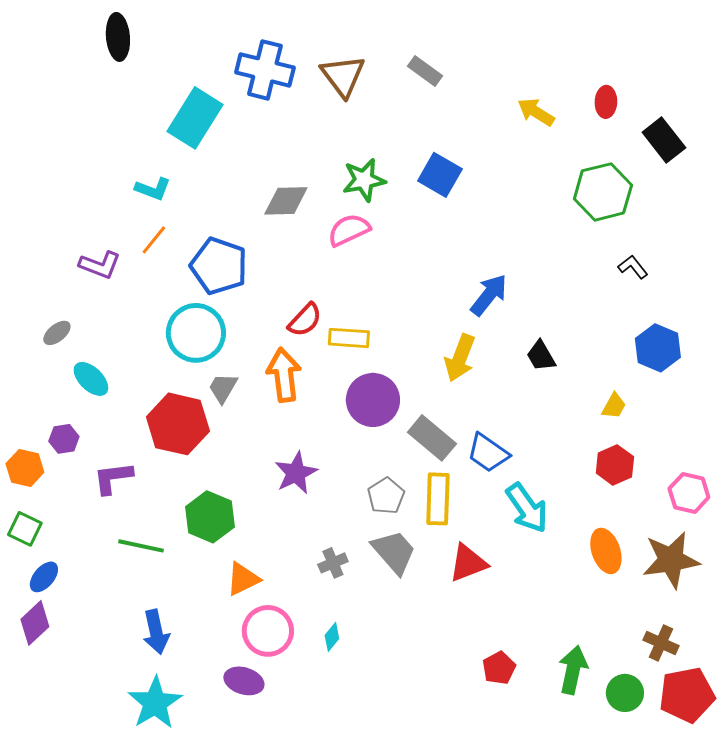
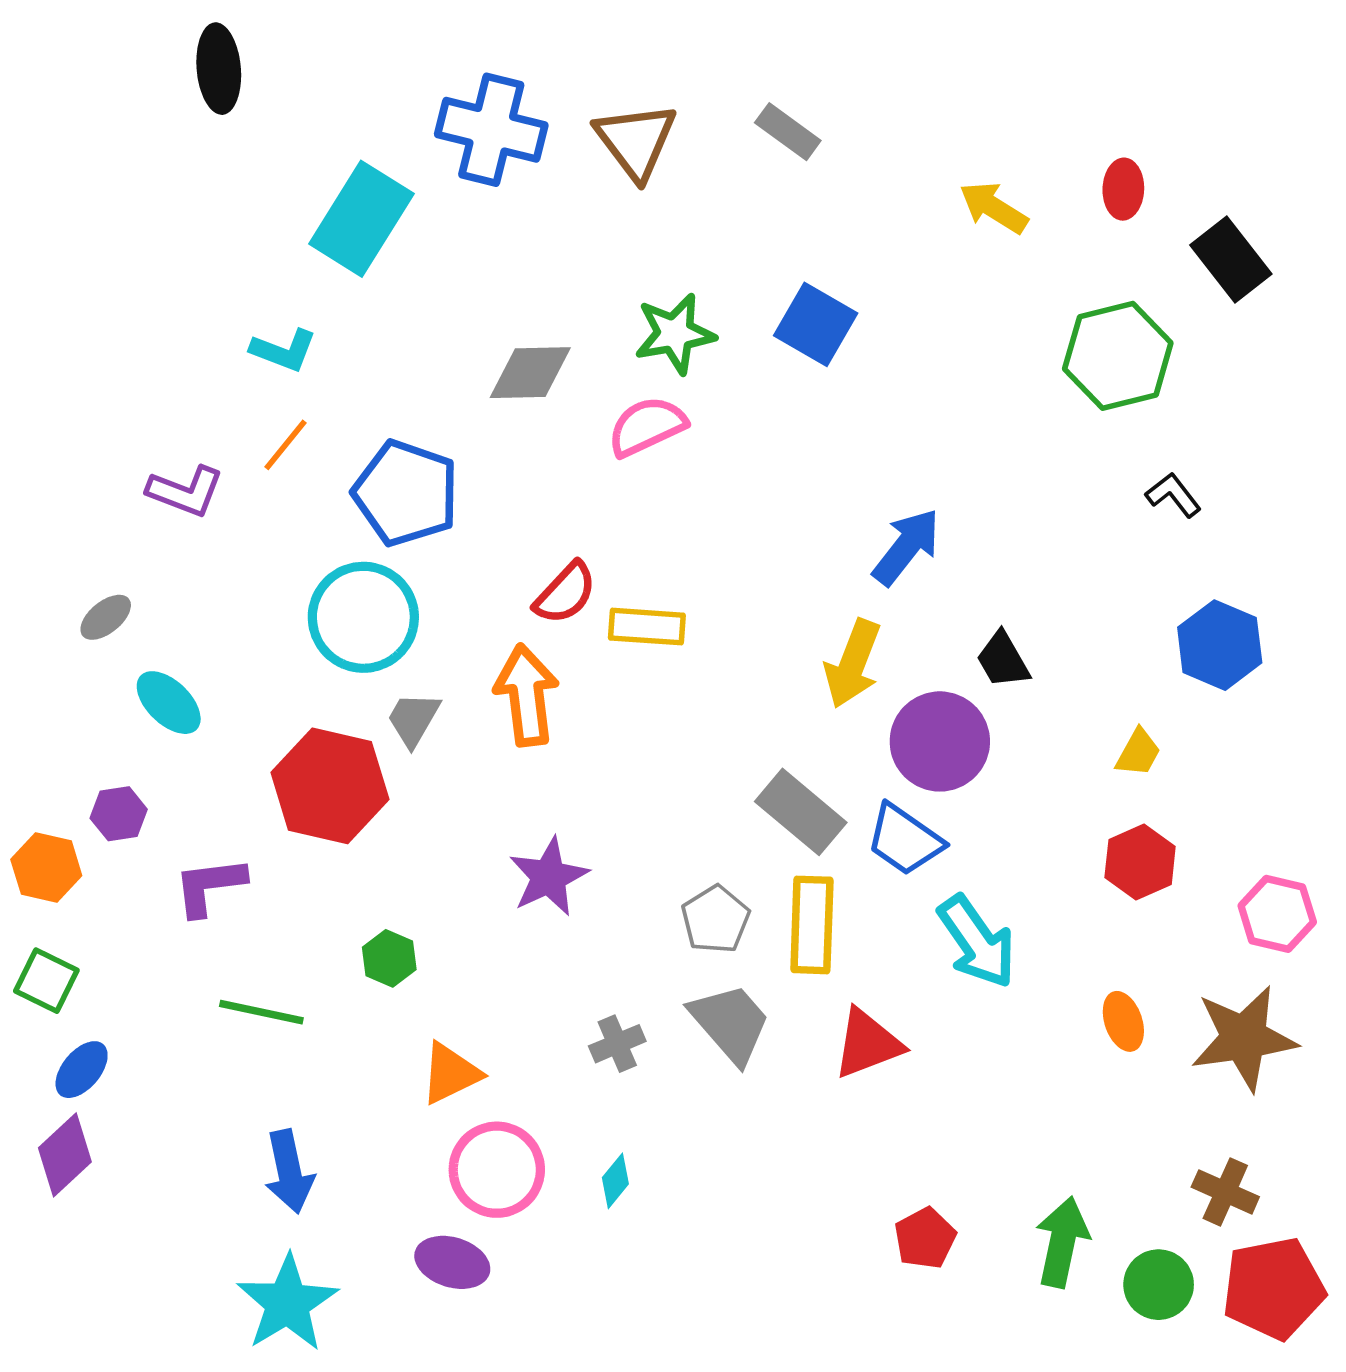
purple circle: (373, 400) -> (940, 741), moved
green hexagon: (210, 517) -> (389, 958), size x0.6
orange ellipse: (606, 551) -> (1123, 1021), size x0.7

